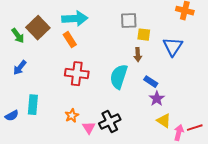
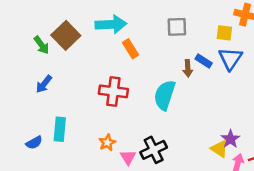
yellow square: (144, 35) -> (224, 33), moved
orange rectangle: (70, 40) -> (130, 49), moved
blue rectangle: (151, 82) -> (204, 61), moved
purple star: (157, 99) -> (230, 139), moved

